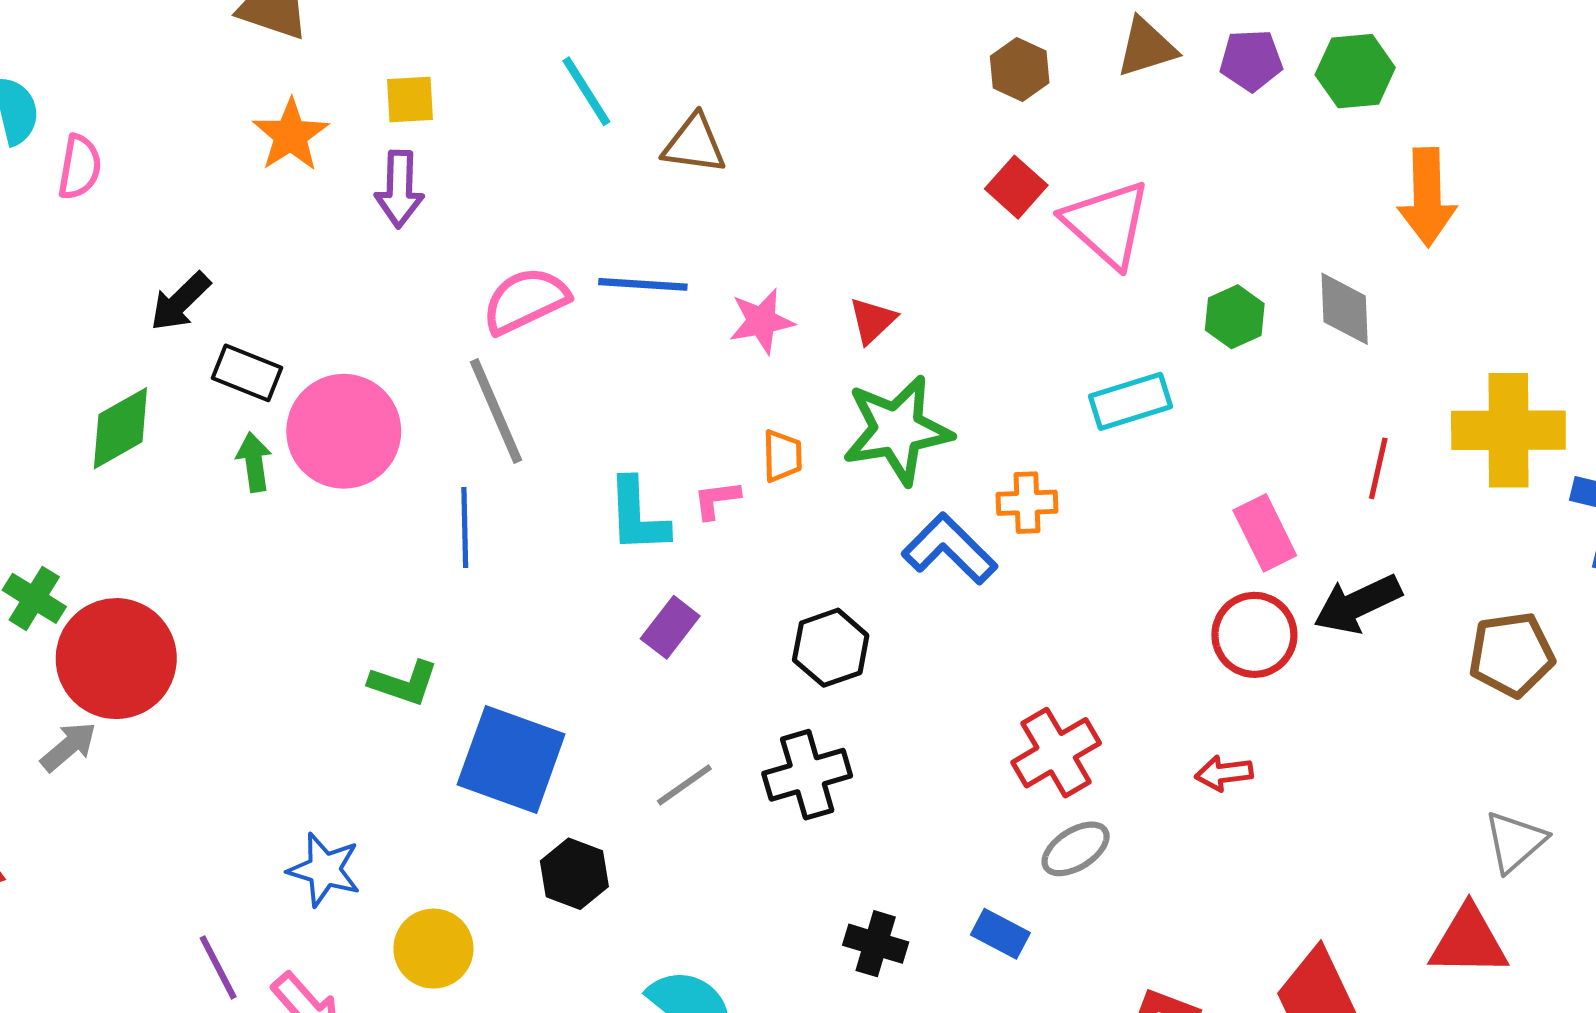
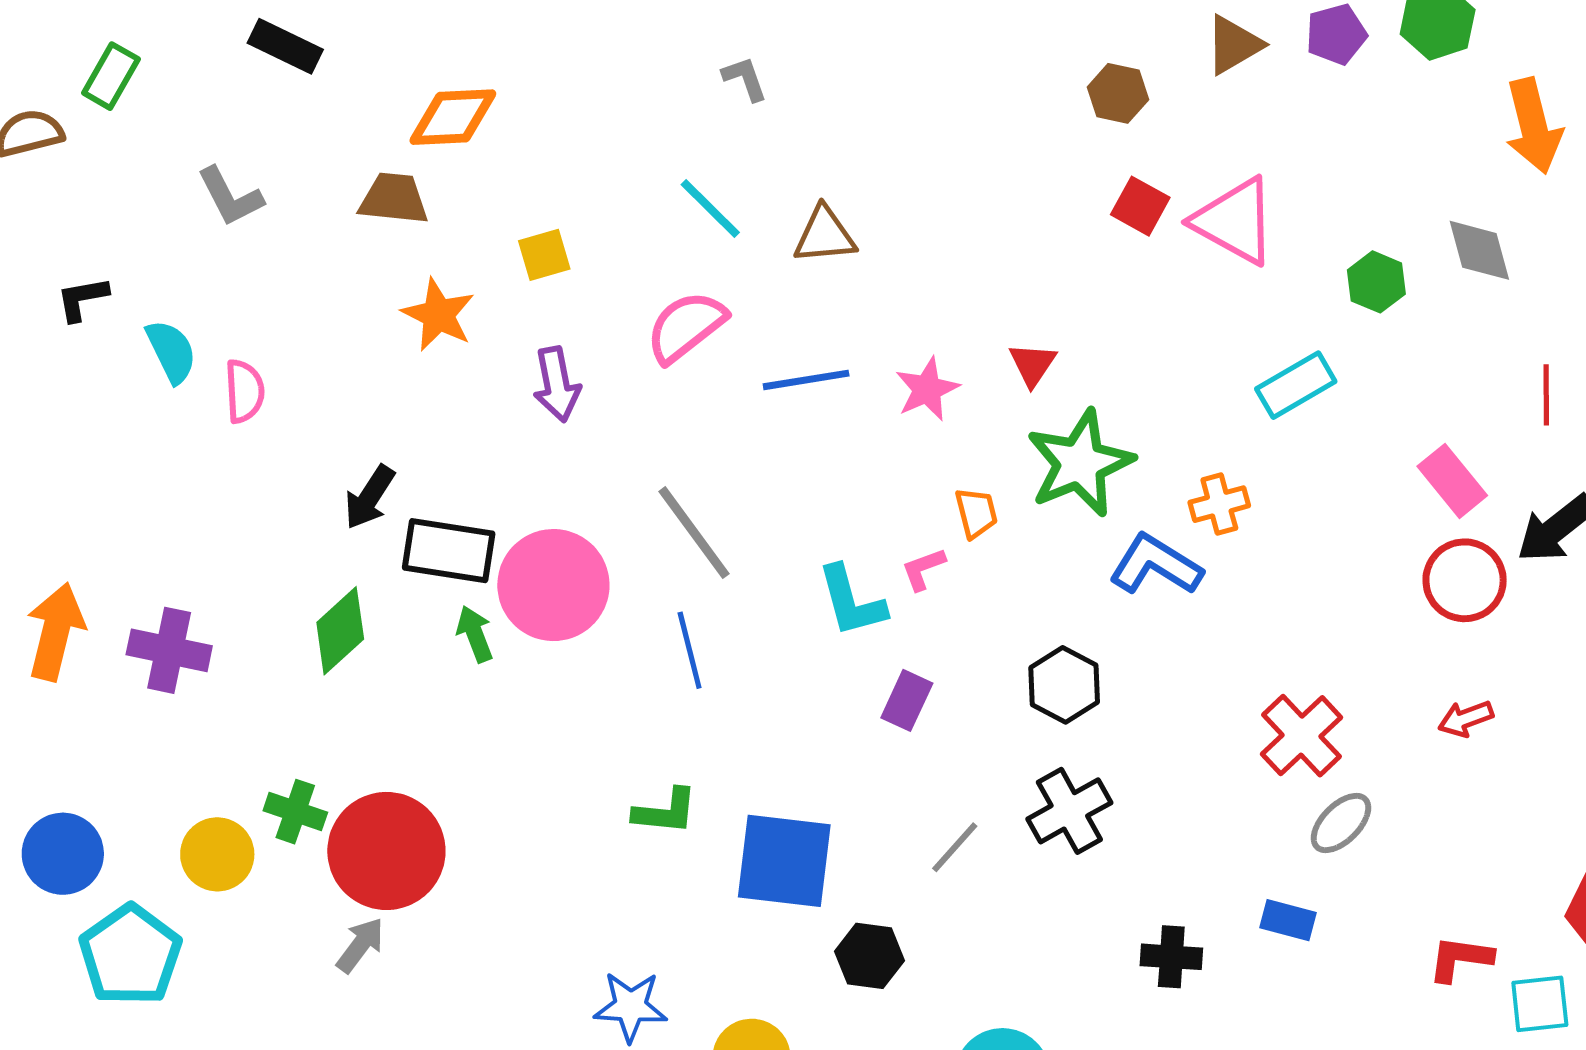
purple arrow: (399, 189) -> (557, 384), moved
pink semicircle: (525, 301) -> (686, 327), moved
black rectangle: (247, 373) -> (449, 551), size x1.4

